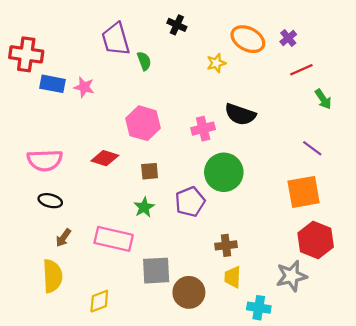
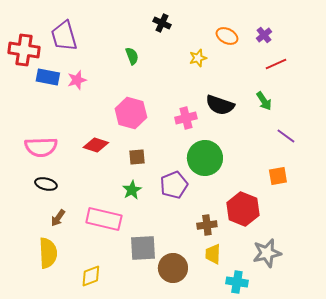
purple trapezoid: (116, 39) -> (64, 36), moved
orange ellipse: (248, 39) -> (227, 36), size x0.7
pink star: (84, 87) -> (77, 80), turned -30
green arrow: (323, 99) -> (264, 101), moved
orange square: (304, 192) -> (278, 176), size x0.6
red hexagon: (316, 240) -> (243, 209), moved

